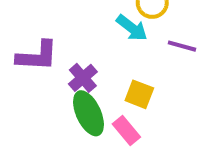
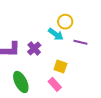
purple cross: (83, 78) -> (34, 48), moved
green ellipse: (88, 113) -> (21, 82), moved

